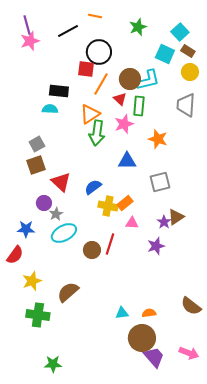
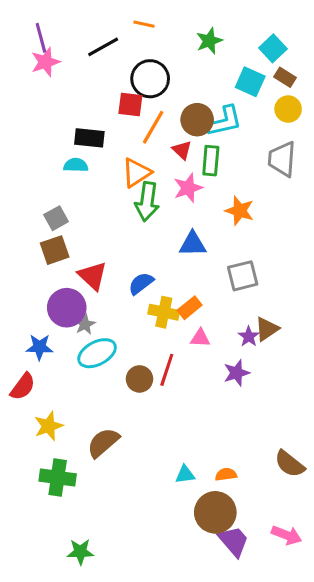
purple circle: (44, 203) -> (67, 308), size x1.6

